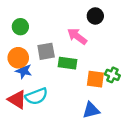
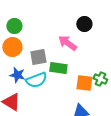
green circle: (20, 27) -> (14, 26), moved
orange circle: (18, 58) -> (12, 47), moved
cyan semicircle: (36, 96) -> (36, 80), moved

